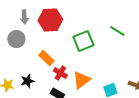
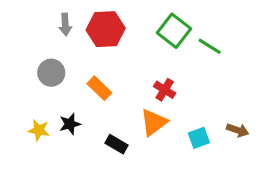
gray circle: (16, 39) -> (51, 73), moved
green square: (83, 41) -> (174, 31), moved, turned -30
red cross: (60, 73) -> (165, 90), moved

